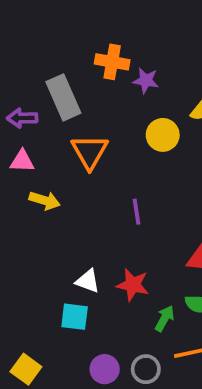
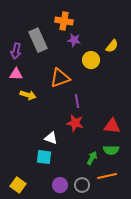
purple star: (146, 81) -> (74, 40), moved
purple arrow: (22, 118) -> (16, 51), turned -77
orange triangle: (90, 152) -> (60, 78), moved, turned 40
red star: (133, 285) -> (75, 123), moved

